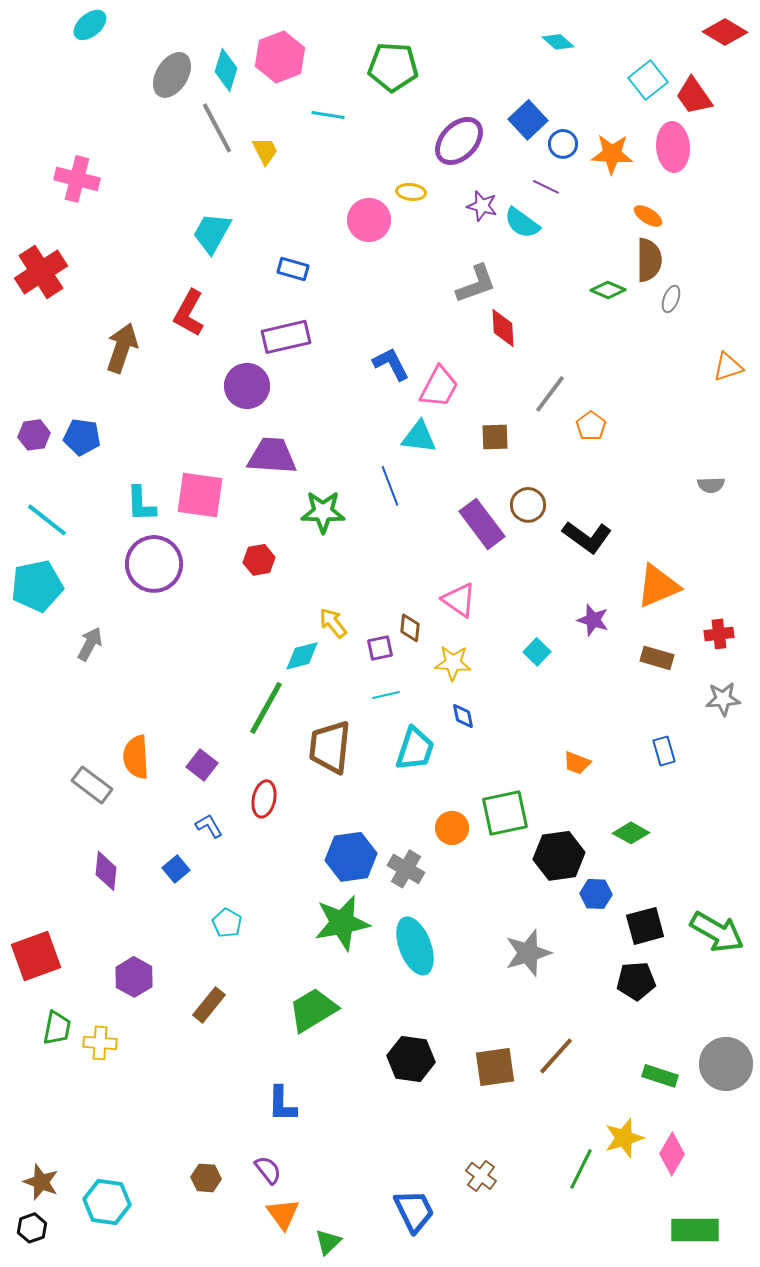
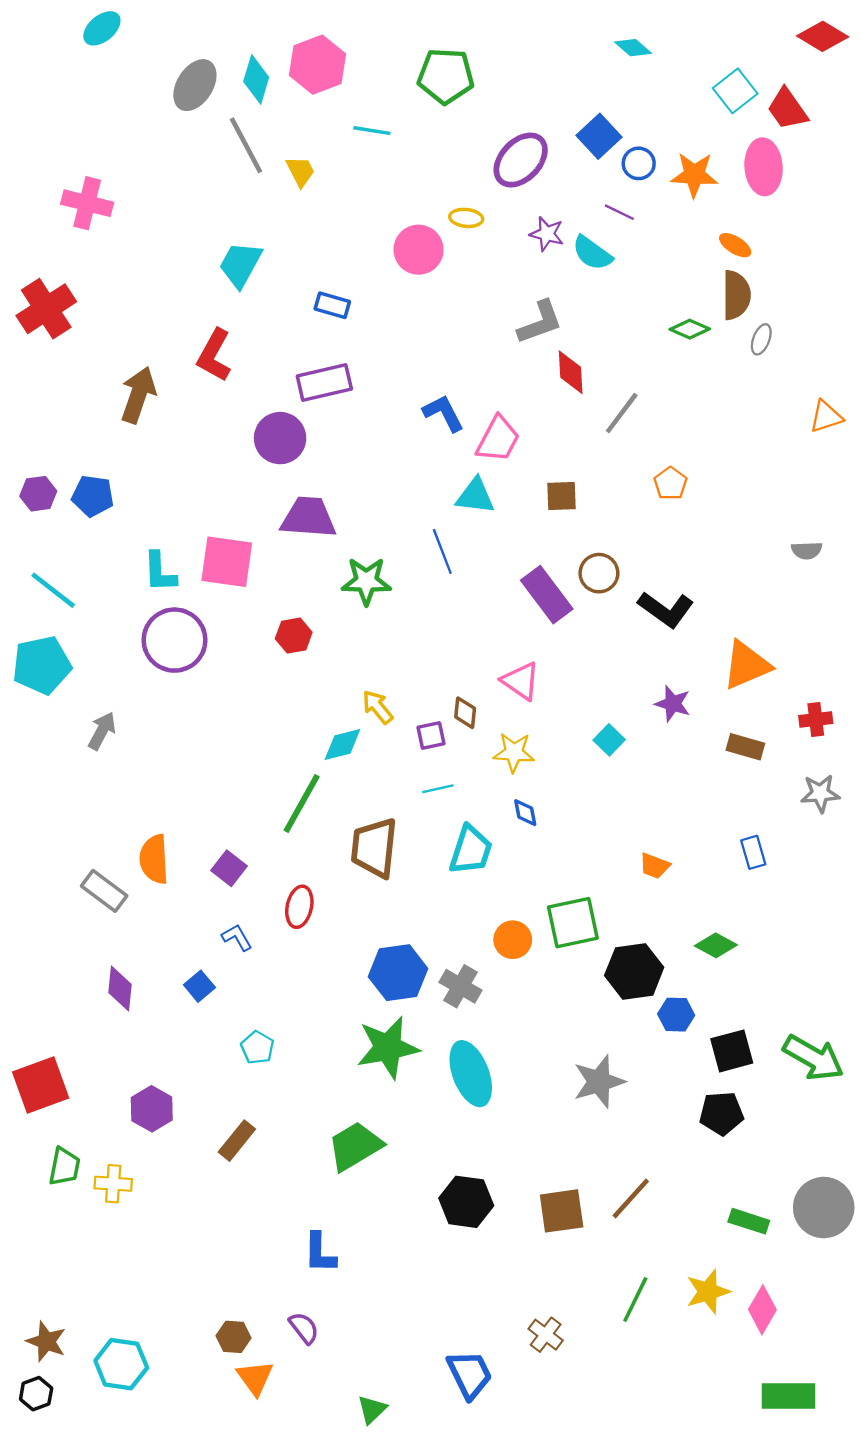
gray line: (550, 394) -> (622, 413), moved
green line: (581, 1169) -> (635, 1299), moved
orange triangle: (283, 1214) -> (255, 1378), moved

